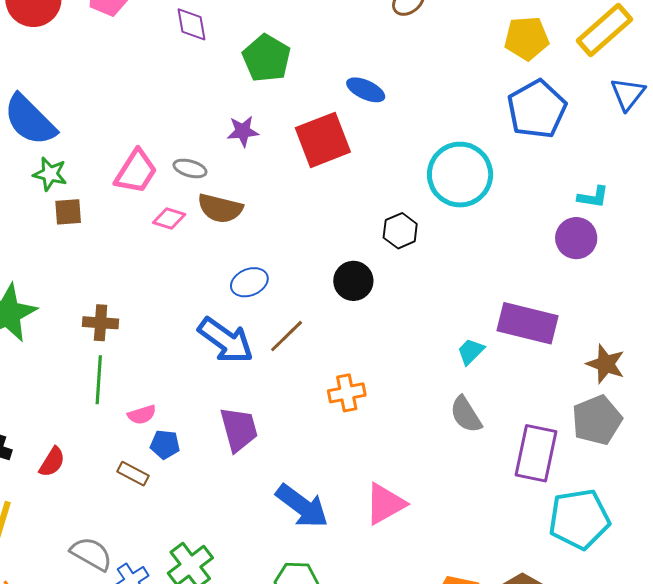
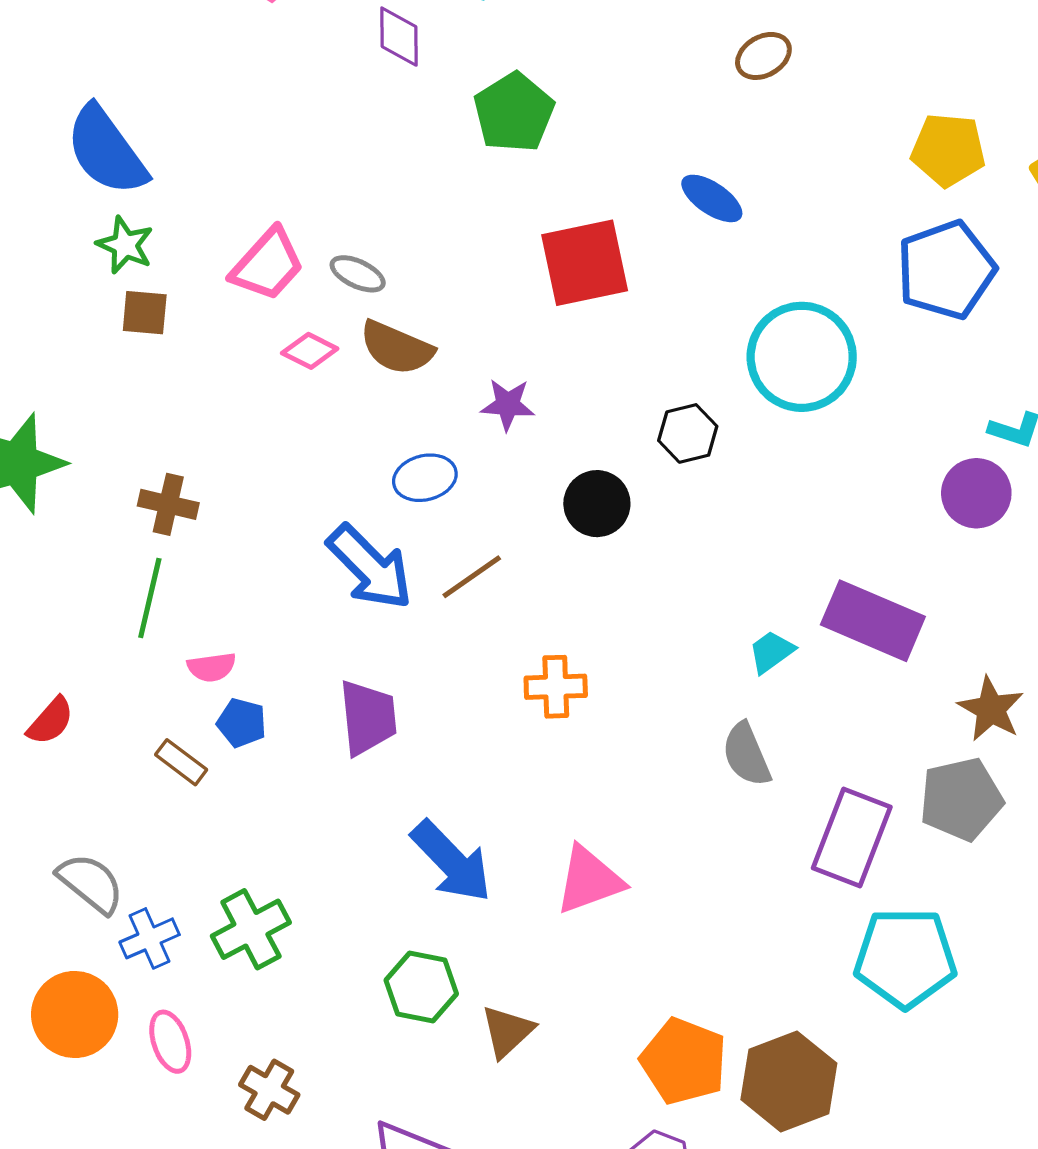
blue ellipse: (366, 90) -> (712, 198), moved
purple star: (243, 131) -> (508, 405), moved

